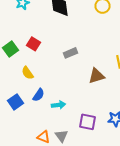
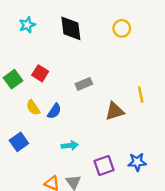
blue semicircle: (38, 95) -> (54, 111), moved
purple square: (88, 122) -> (104, 166), turned -30

